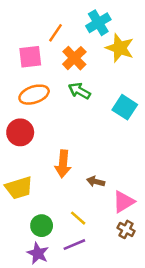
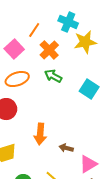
cyan cross: (98, 23) -> (68, 22), turned -36
yellow star: (120, 48) -> (85, 42), turned -30
pink square: (30, 57) -> (14, 49), turned -36

